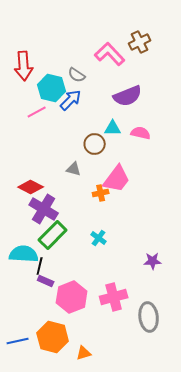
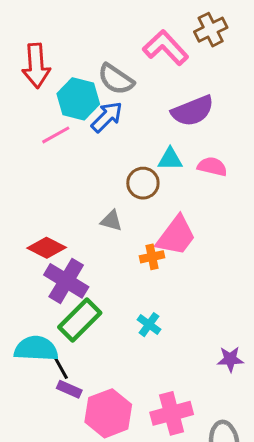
gray semicircle: (77, 75) -> (116, 79), size x1.4
black line: (40, 266) -> (60, 367), turned -42

